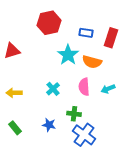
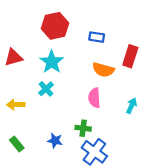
red rectangle: (111, 38) -> (130, 56), moved
cyan star: (68, 55) -> (52, 62), moved
cyan cross: (53, 89) -> (46, 89), moved
cyan arrow: (108, 89) -> (131, 106), moved, turned 136

